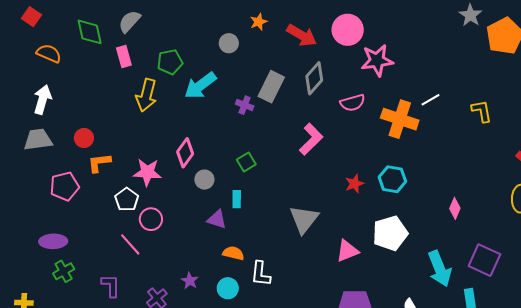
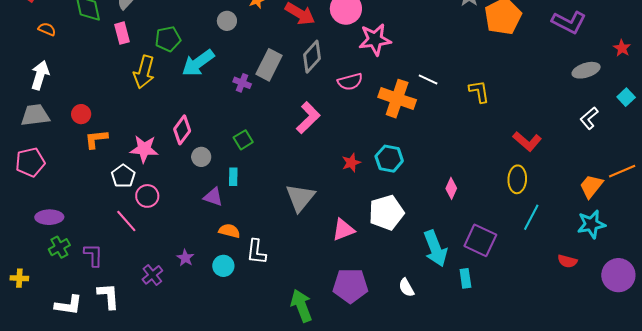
orange semicircle: (49, 53) -> (47, 29), size x0.7
white line: (430, 100) -> (428, 79), turned 54
pink pentagon: (65, 186) -> (30, 162), moved
purple L-shape: (111, 286) -> (93, 255), moved

